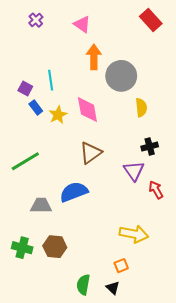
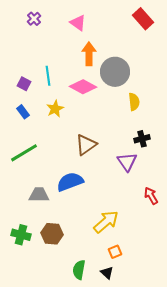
blue rectangle: (36, 108) -> (23, 112), moved
pink diamond: (87, 110) -> (83, 87), moved, turned -52
red arrow: (156, 190) -> (151, 196), moved
yellow arrow: (134, 234) -> (106, 222), moved, turned -52

